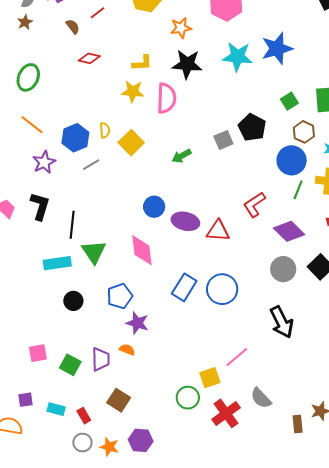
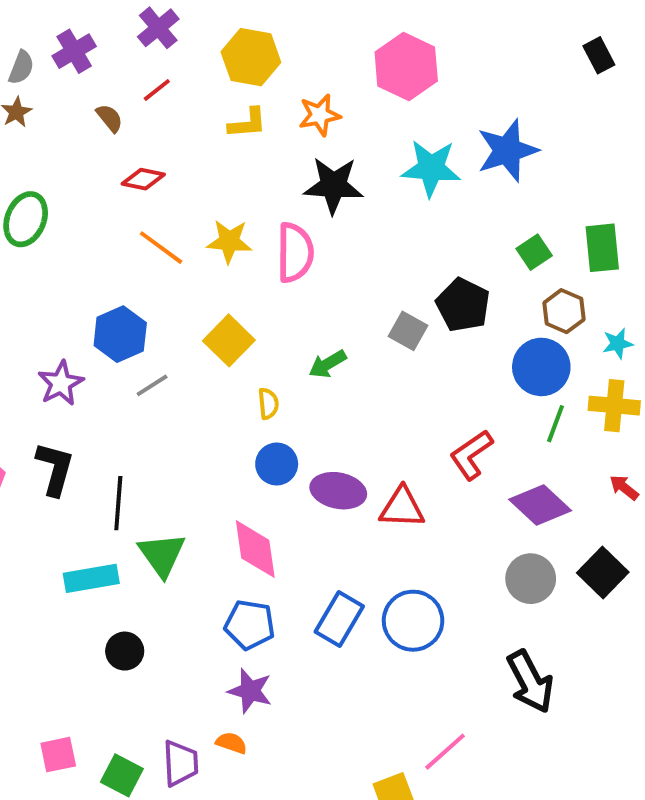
yellow L-shape: (142, 63) -> (247, 123), moved
orange line: (32, 125) -> (161, 248), moved
yellow semicircle: (105, 130) -> (268, 404), moved
gray square: (223, 140) -> (408, 331), turned -36
blue pentagon: (120, 296) -> (250, 625), moved, turned 30

